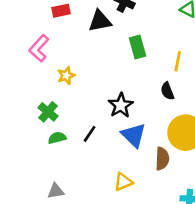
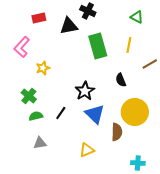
green rectangle: (138, 47) -> (98, 46), size x1.4
yellow line: (178, 61) -> (129, 45), moved
gray triangle: (56, 191) -> (40, 143), moved

